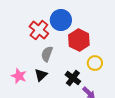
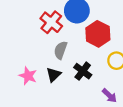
black cross: (73, 78) -> (83, 71), moved

